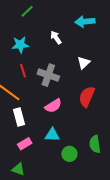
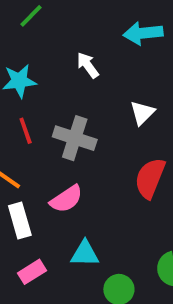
pink semicircle: (53, 106) -> (66, 199), moved

